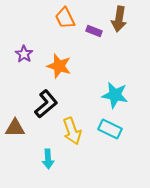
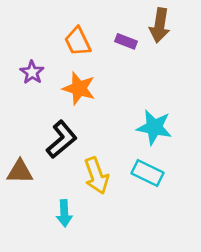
orange trapezoid: (65, 18) -> (78, 41), moved

